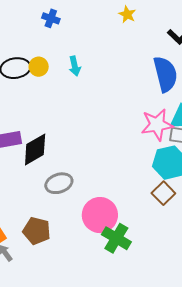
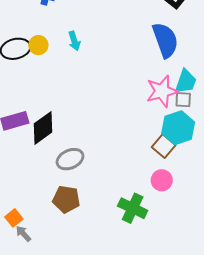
brown square: (163, 193) -> (164, 146), moved
pink circle: (100, 215) -> (162, 180), moved, size x0.6
brown pentagon: (37, 231) -> (66, 199), moved

